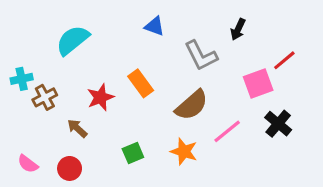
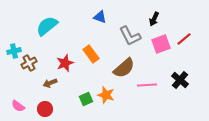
pink square: (258, 83) -> (161, 44), moved
brown arrow: (77, 128) -> (50, 83), turned -64
pink line: (227, 131) -> (147, 85), turned 36
orange star: (184, 151) -> (106, 95), moved

